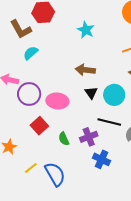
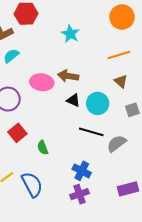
black triangle: (91, 93) -> (73, 100), turned -32
pink ellipse: (57, 101) -> (42, 82), moved
purple cross: (89, 137) -> (80, 194), moved

